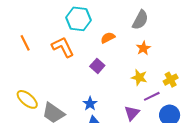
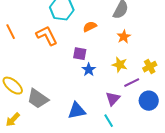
purple square: (97, 66) -> (80, 54), turned -32
blue star: (90, 104) -> (89, 70), moved

